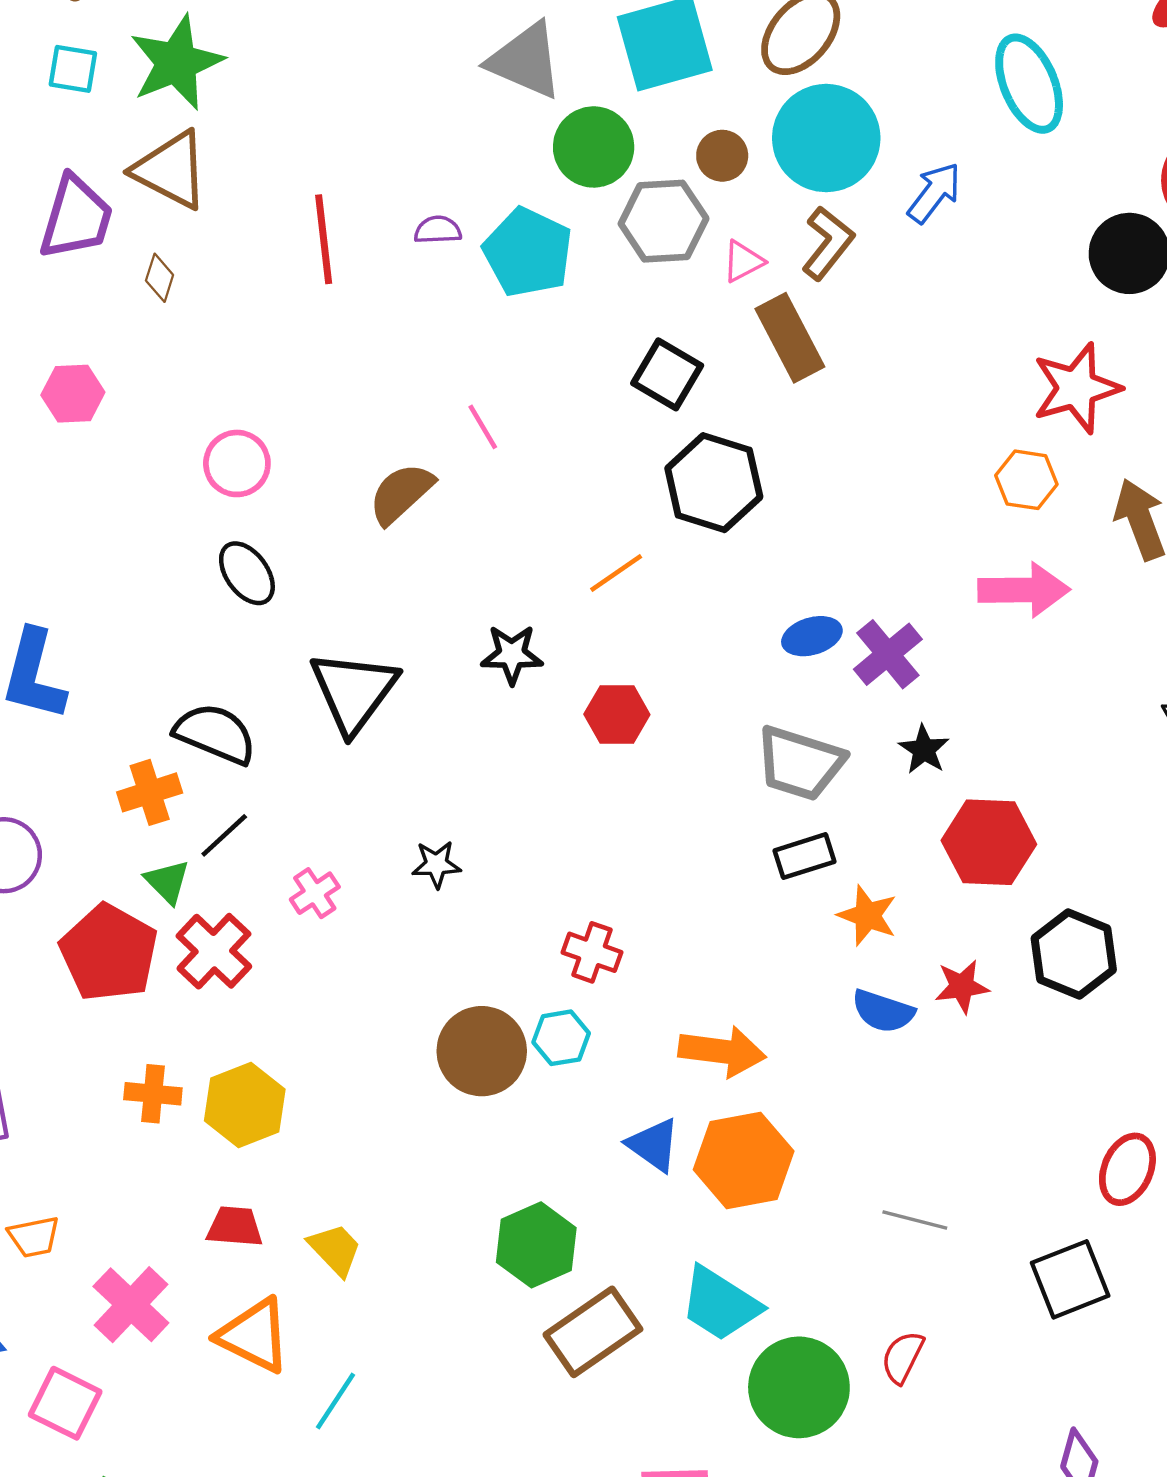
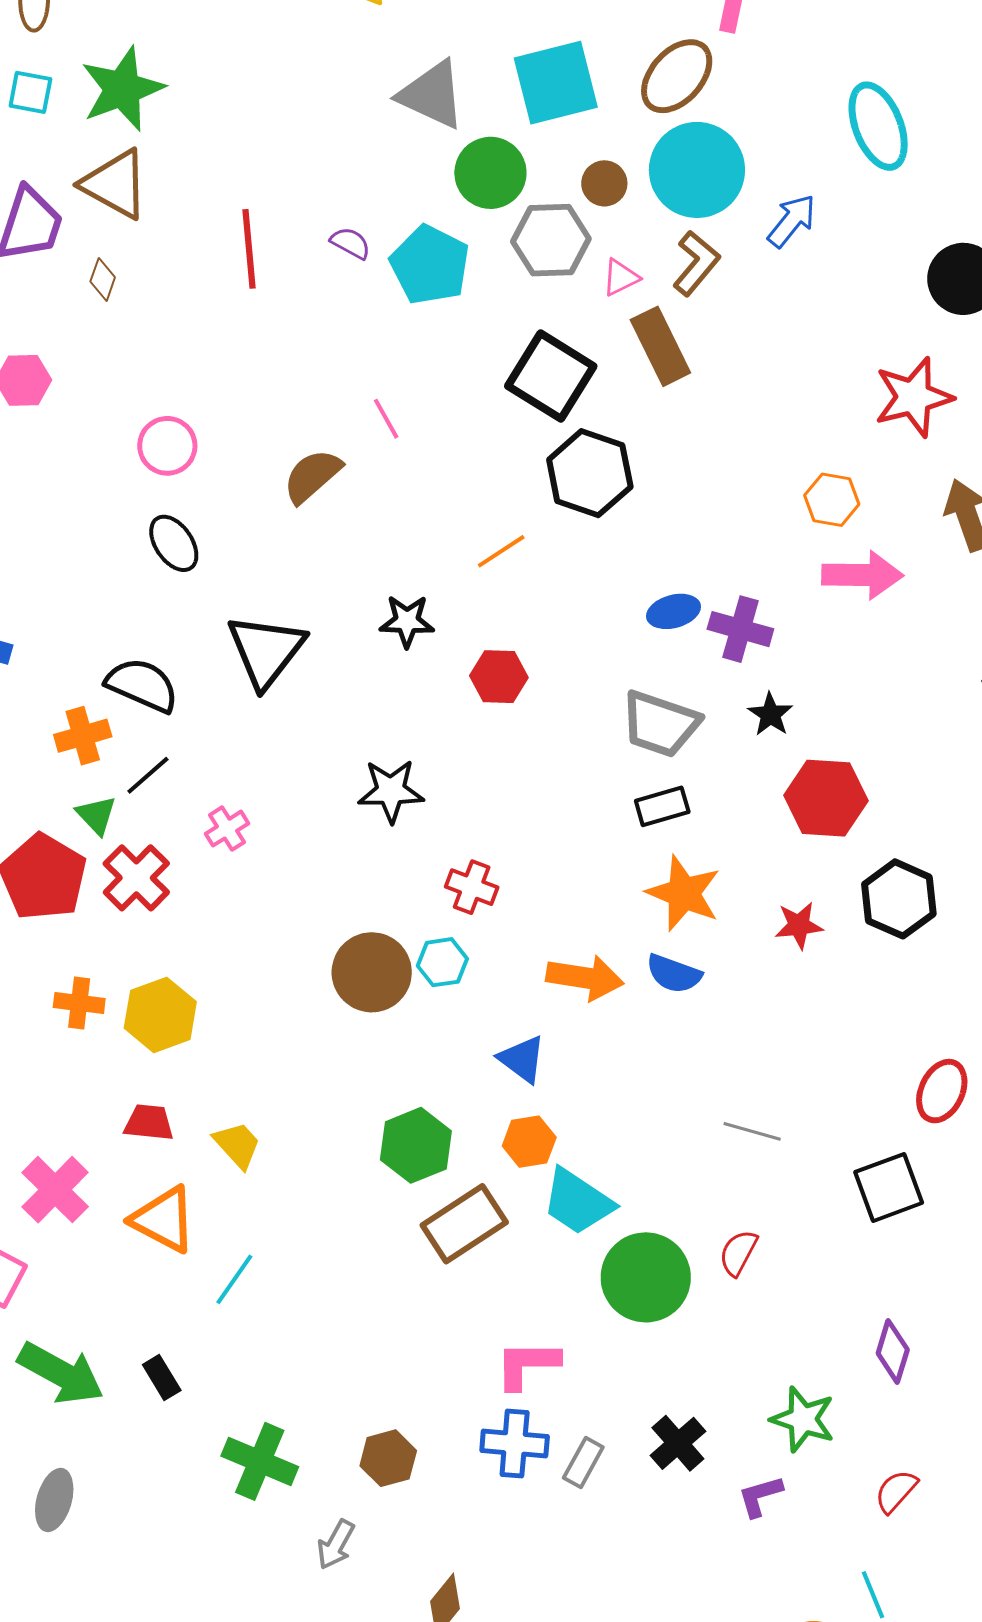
purple semicircle: (438, 230) -> (350, 243), turned 30
black square: (667, 374) -> (551, 376), size x1.4
orange hexagon: (1026, 480) -> (832, 500), moved
purple cross: (888, 654) -> (740, 629), turned -36
black star: (436, 864) -> (391, 791), moved, size x1.5
orange star: (867, 916) -> (684, 893), moved, size x1.4
blue semicircle: (883, 1011) -> (674, 974), moved
orange hexagon: (744, 1160) -> (529, 1142), moved, size x0.6

